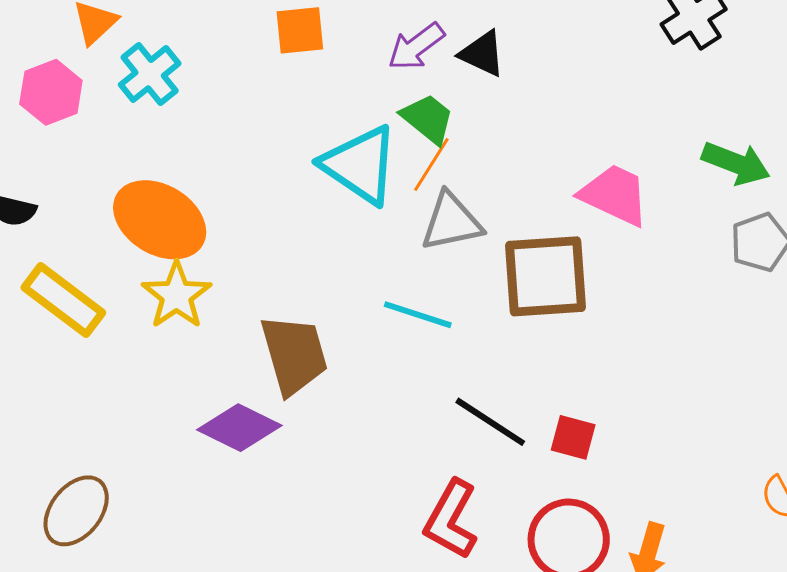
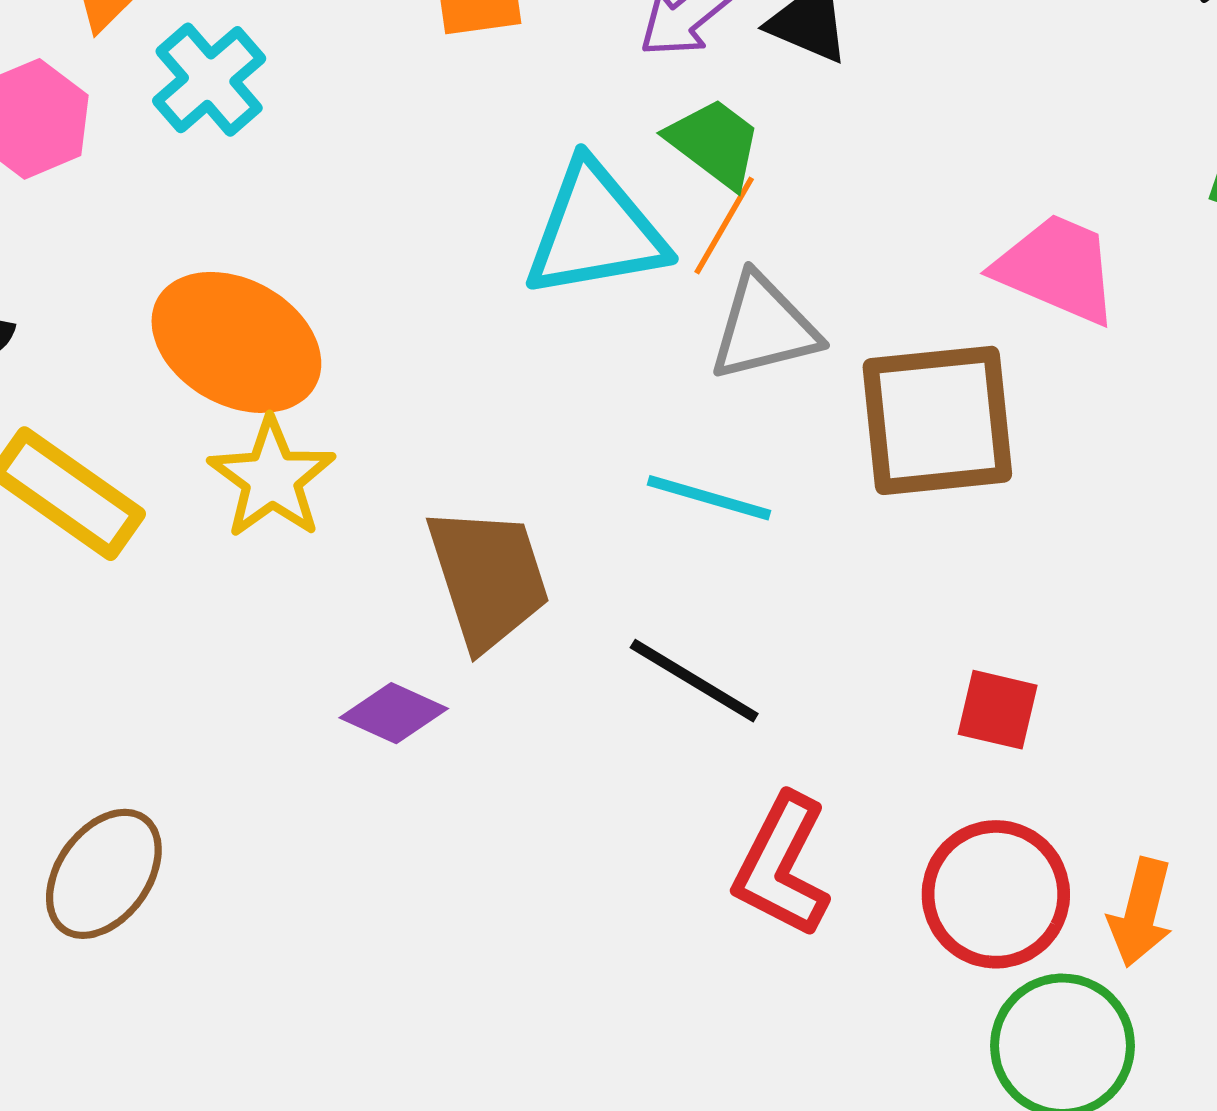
cyan triangle: (360, 165) -> (595, 231), turned -42
black line: (490, 422) -> (694, 681), moved
purple diamond: (239, 428) -> (394, 713), size x0.7

